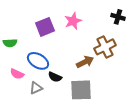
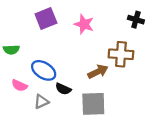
pink star: (73, 21) -> (84, 24), turned -30
purple square: (45, 27) -> (46, 18), moved
brown cross: (105, 47) -> (121, 54), turned 30

